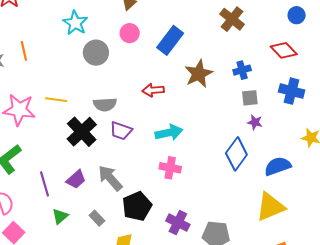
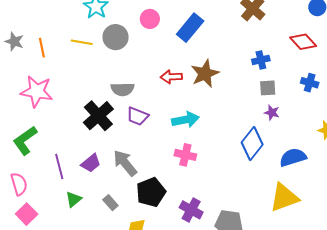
orange line: (24, 51) -> (42, 48), moved
brown star: (199, 74) -> (205, 74), moved
blue cross: (292, 91) -> (310, 83), size x0.7
yellow line: (56, 100) -> (82, 42), moved

